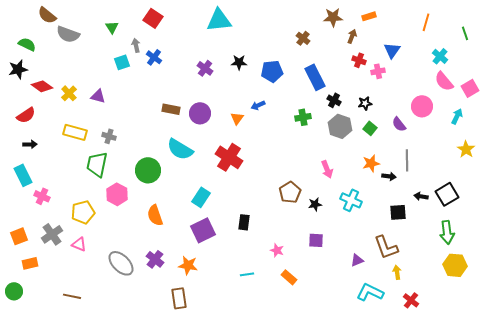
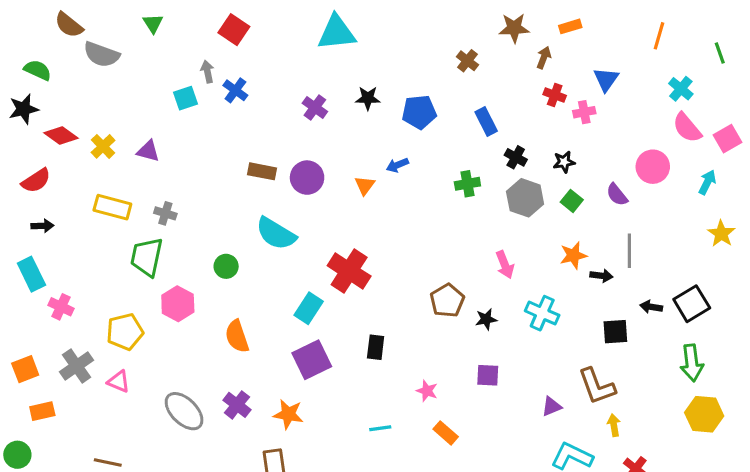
green triangle: (112, 27) -> (153, 23), moved
blue rectangle: (315, 77) -> (486, 121), size x0.7
red cross: (229, 157) -> (349, 271), moved
green circle: (148, 170) -> (226, 266), size x0.6

